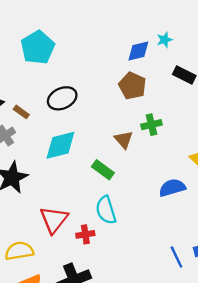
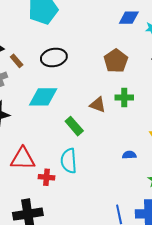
blue diamond: (138, 51) -> (129, 18), moved
brown triangle: (124, 140) -> (98, 105), turned -42
blue semicircle: (172, 188) -> (129, 155), size x0.6
red triangle: (54, 220) -> (23, 159), turned 40

